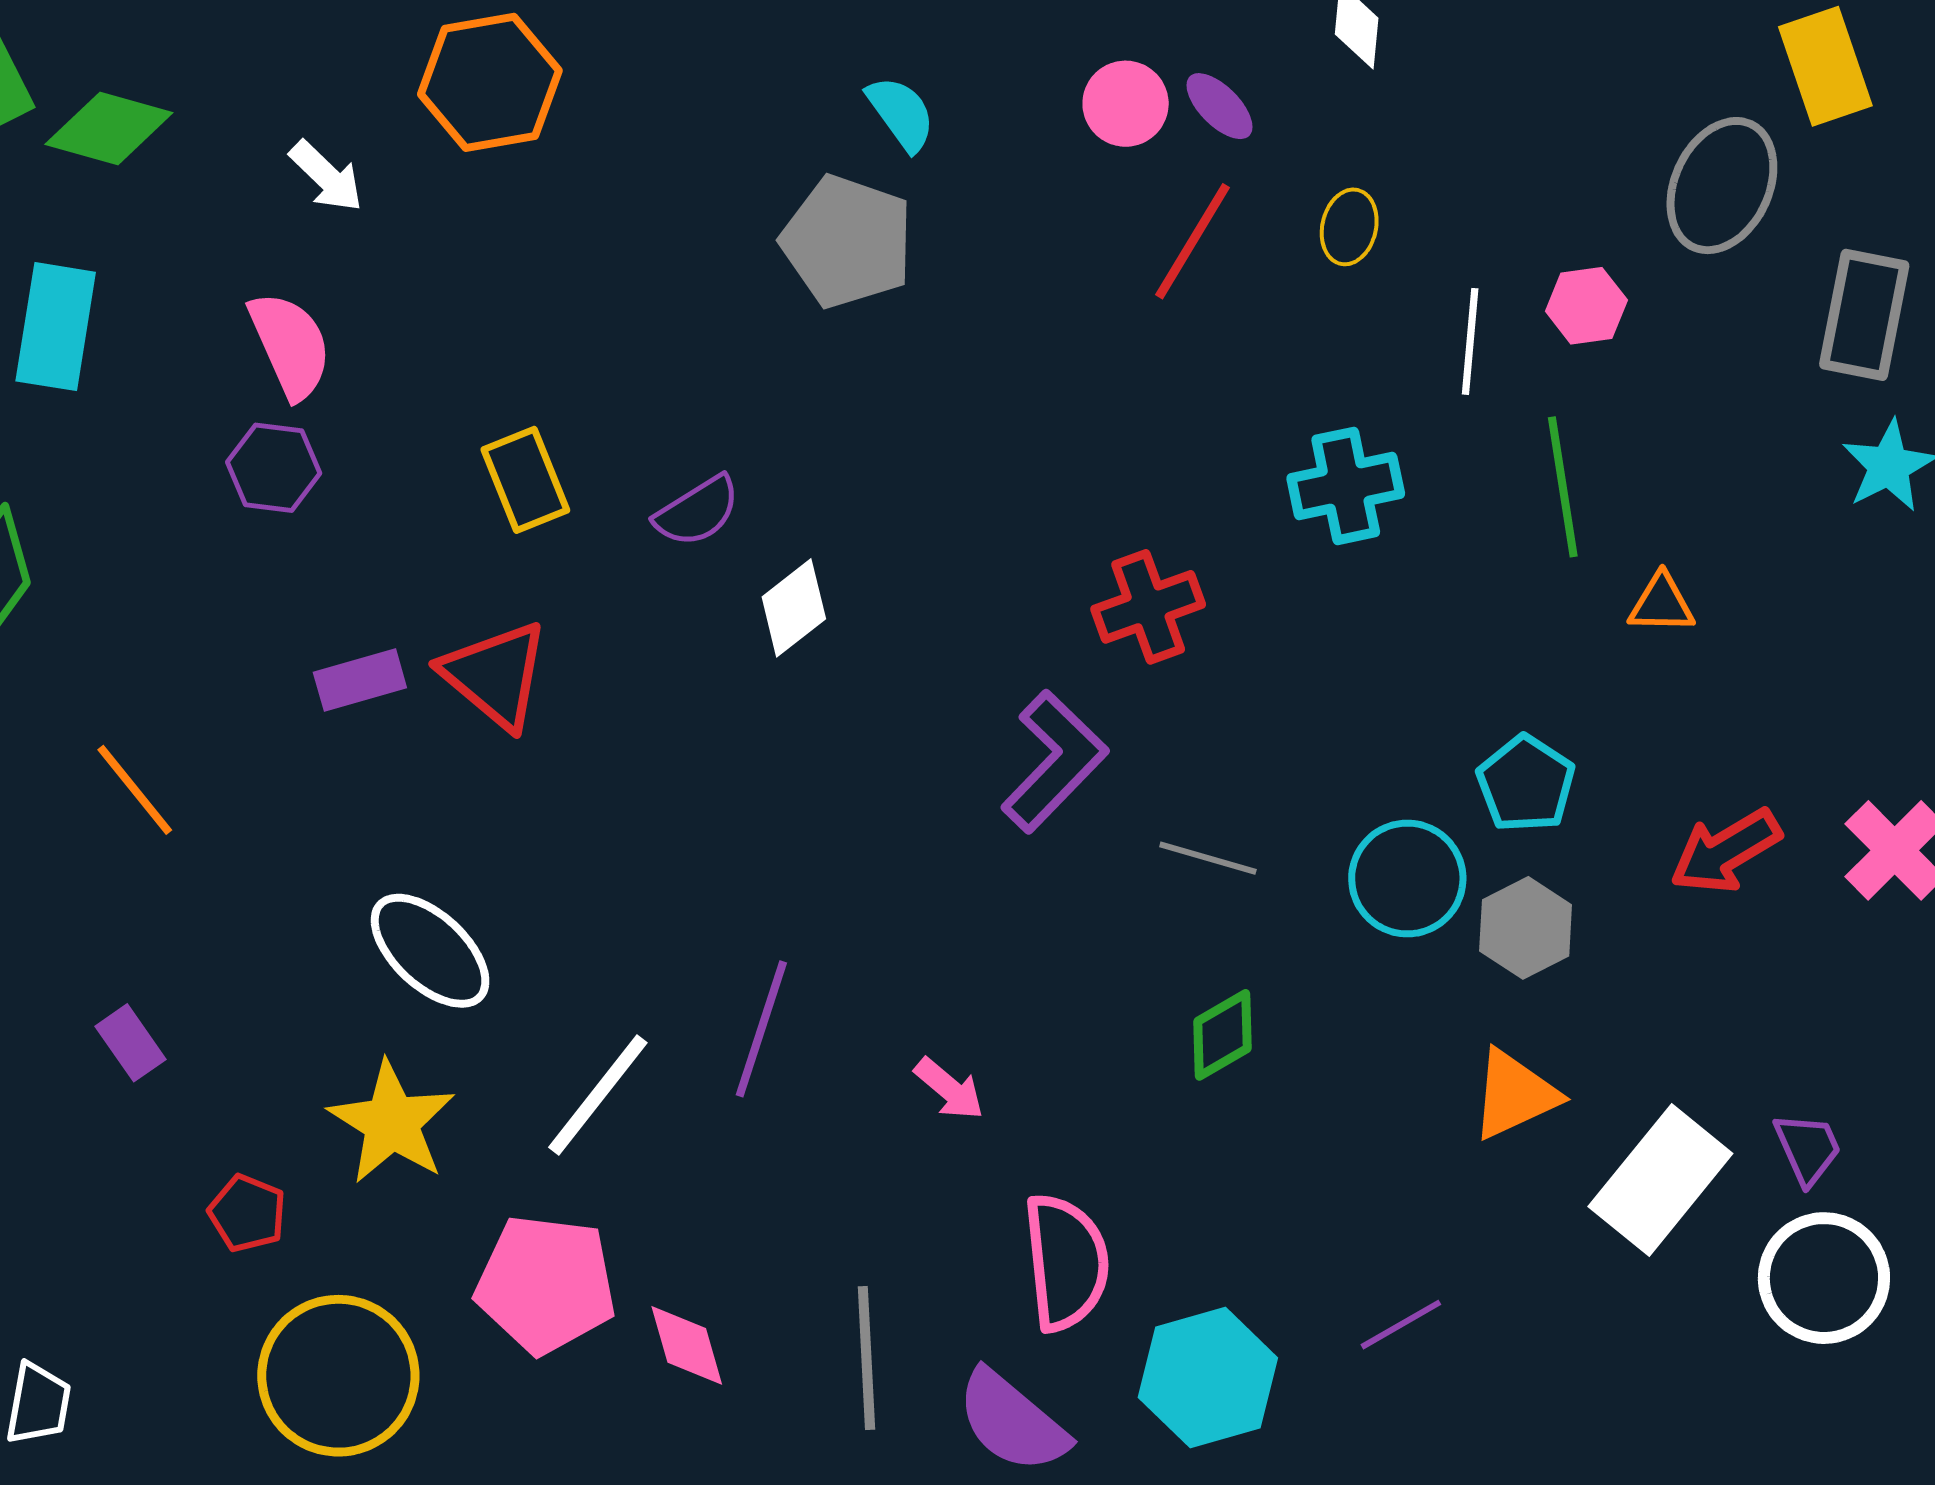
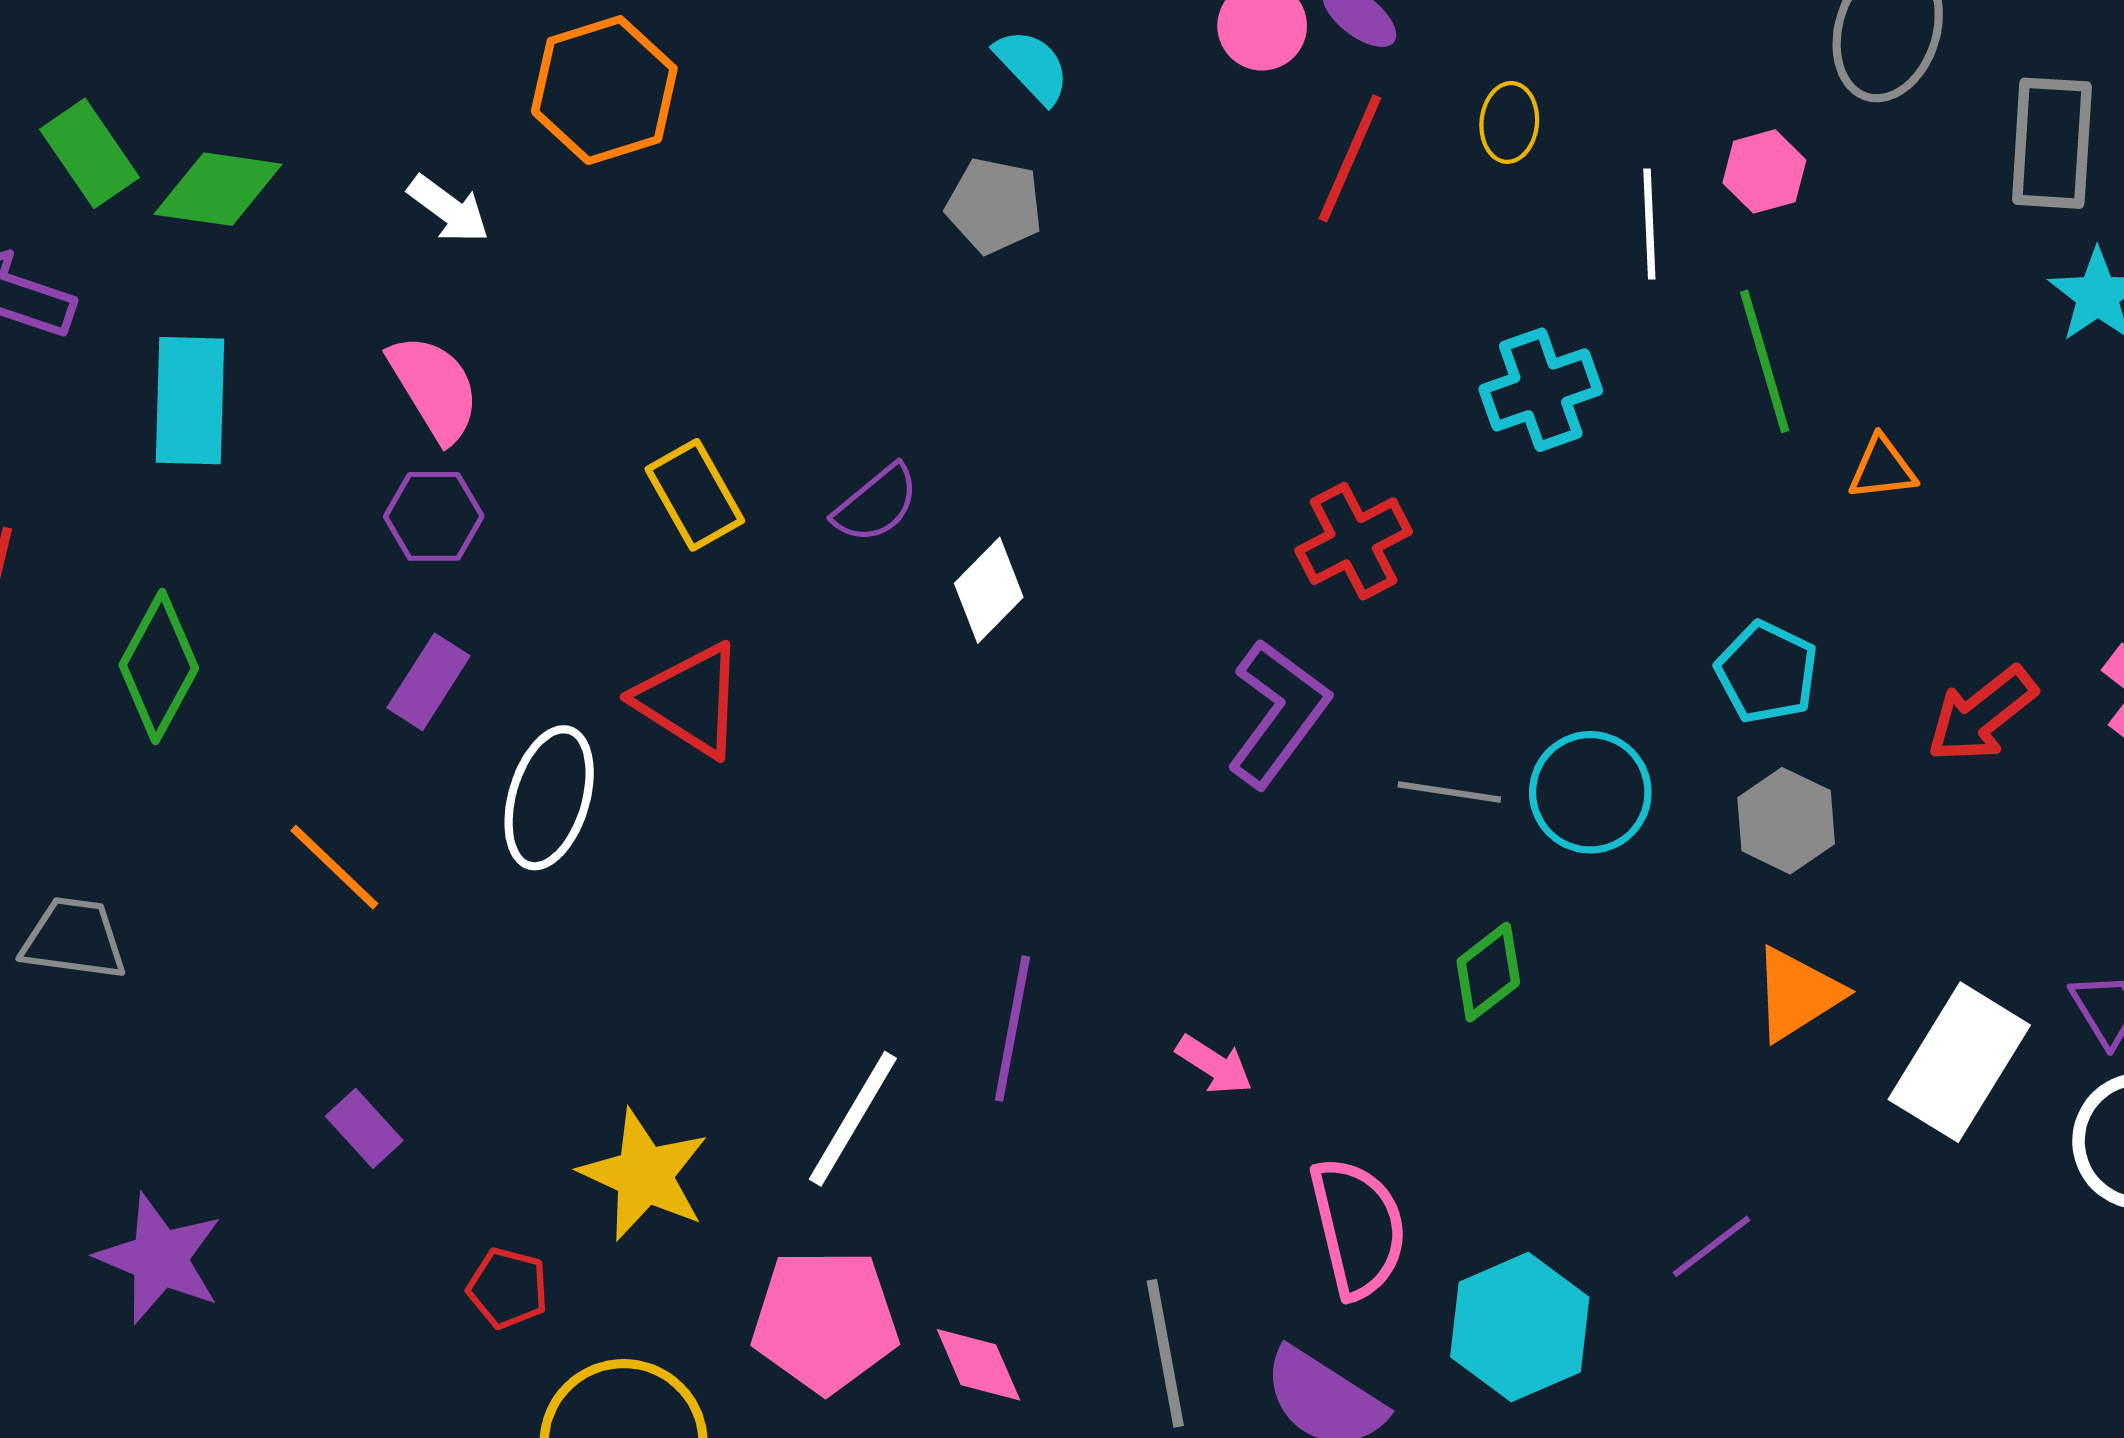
gray pentagon: (847, 242) -> (994, 206), size x0.7
purple rectangle: (360, 680) -> (429, 682), moved, turned -34
cyan circle: (1407, 879) -> (1590, 792), moved
white ellipse: (430, 951) -> (549, 798), moved, turned 71

